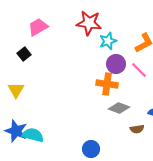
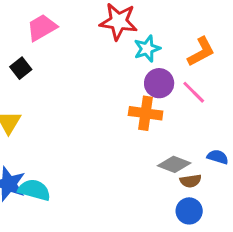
gray diamond: (119, 108) -> (174, 164), moved
blue circle: (91, 149) -> (189, 211), moved

